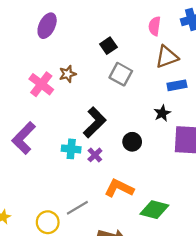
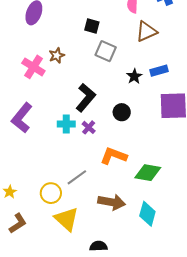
black square: (108, 46) -> (92, 26), turned -35
blue rectangle: (177, 85) -> (159, 71), moved
black star: (162, 113) -> (134, 76), moved

